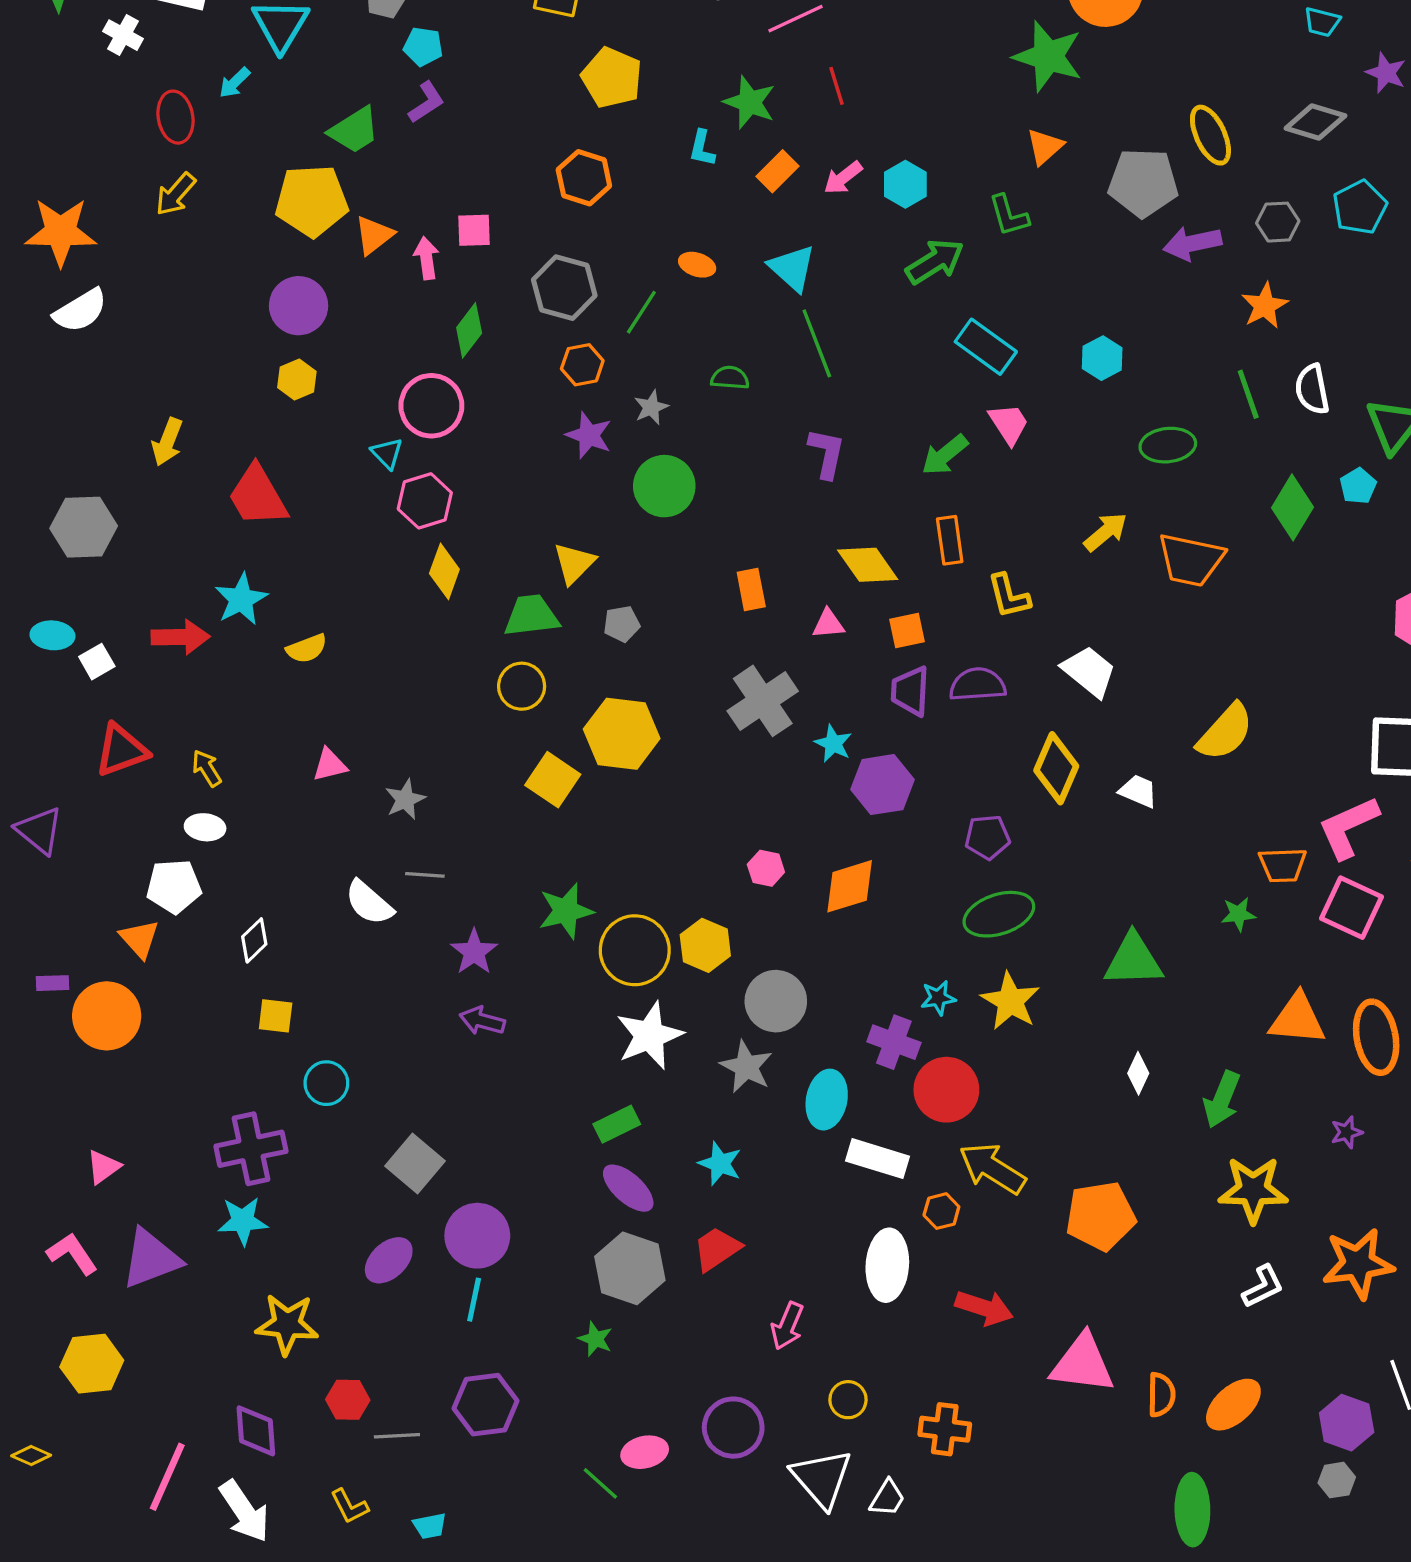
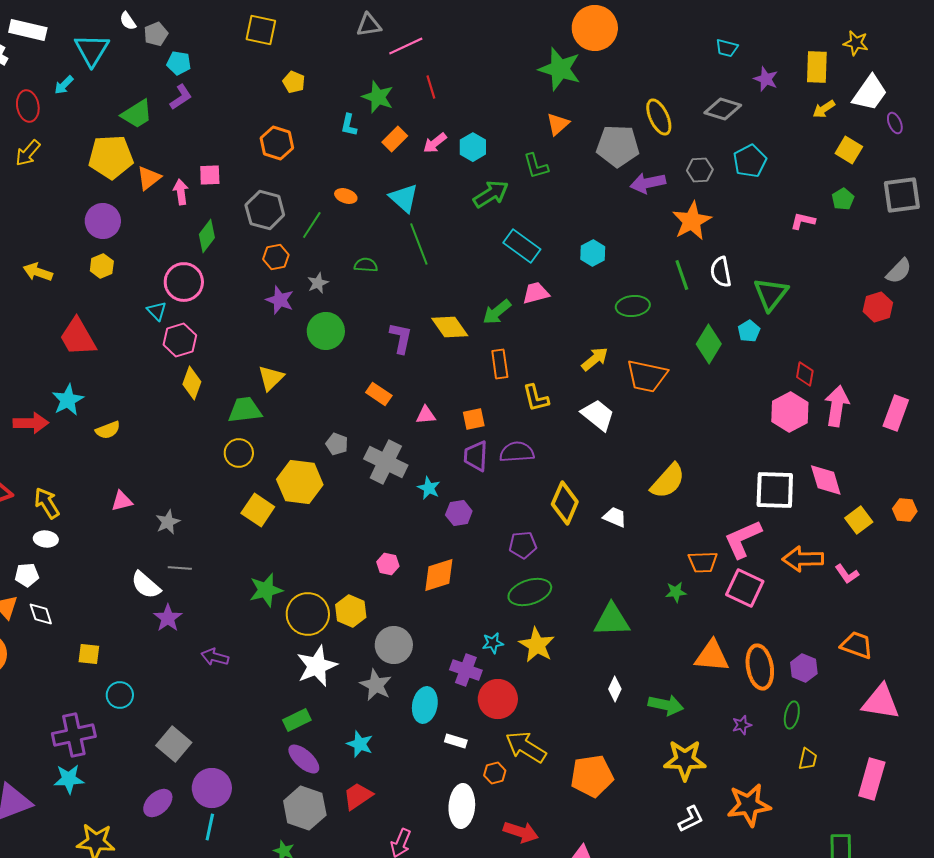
yellow pentagon: (612, 78) -> (294, 82), size x0.6
orange star: (1265, 306) -> (692, 221), size x1.4
pink trapezoid: (1009, 424) -> (536, 293), turned -72
yellow arrow: (167, 442) -> (38, 272), moved, turned 88
purple L-shape: (827, 453) -> (401, 338), moved
yellow diamond: (868, 565) -> (450, 327), moved
orange rectangle: (751, 589) -> (379, 394), turned -45
gray pentagon: (622, 624) -> (337, 444), moved, turned 30
white trapezoid: (1089, 671) -> (598, 415), moved
gray cross: (763, 701) -> (386, 462), turned -30
yellow arrow: (207, 768) -> (47, 503), size x1.4
purple hexagon: (882, 785) -> (459, 513), size x0.7
white pentagon: (174, 886) -> (27, 575), size x0.7
white diamond: (254, 940) -> (41, 614), moved, turned -64
purple star: (474, 952) -> (168, 618), moved
green arrow: (1222, 1100) -> (666, 705), turned -100
white rectangle: (878, 1159) -> (456, 741), size x0.6

